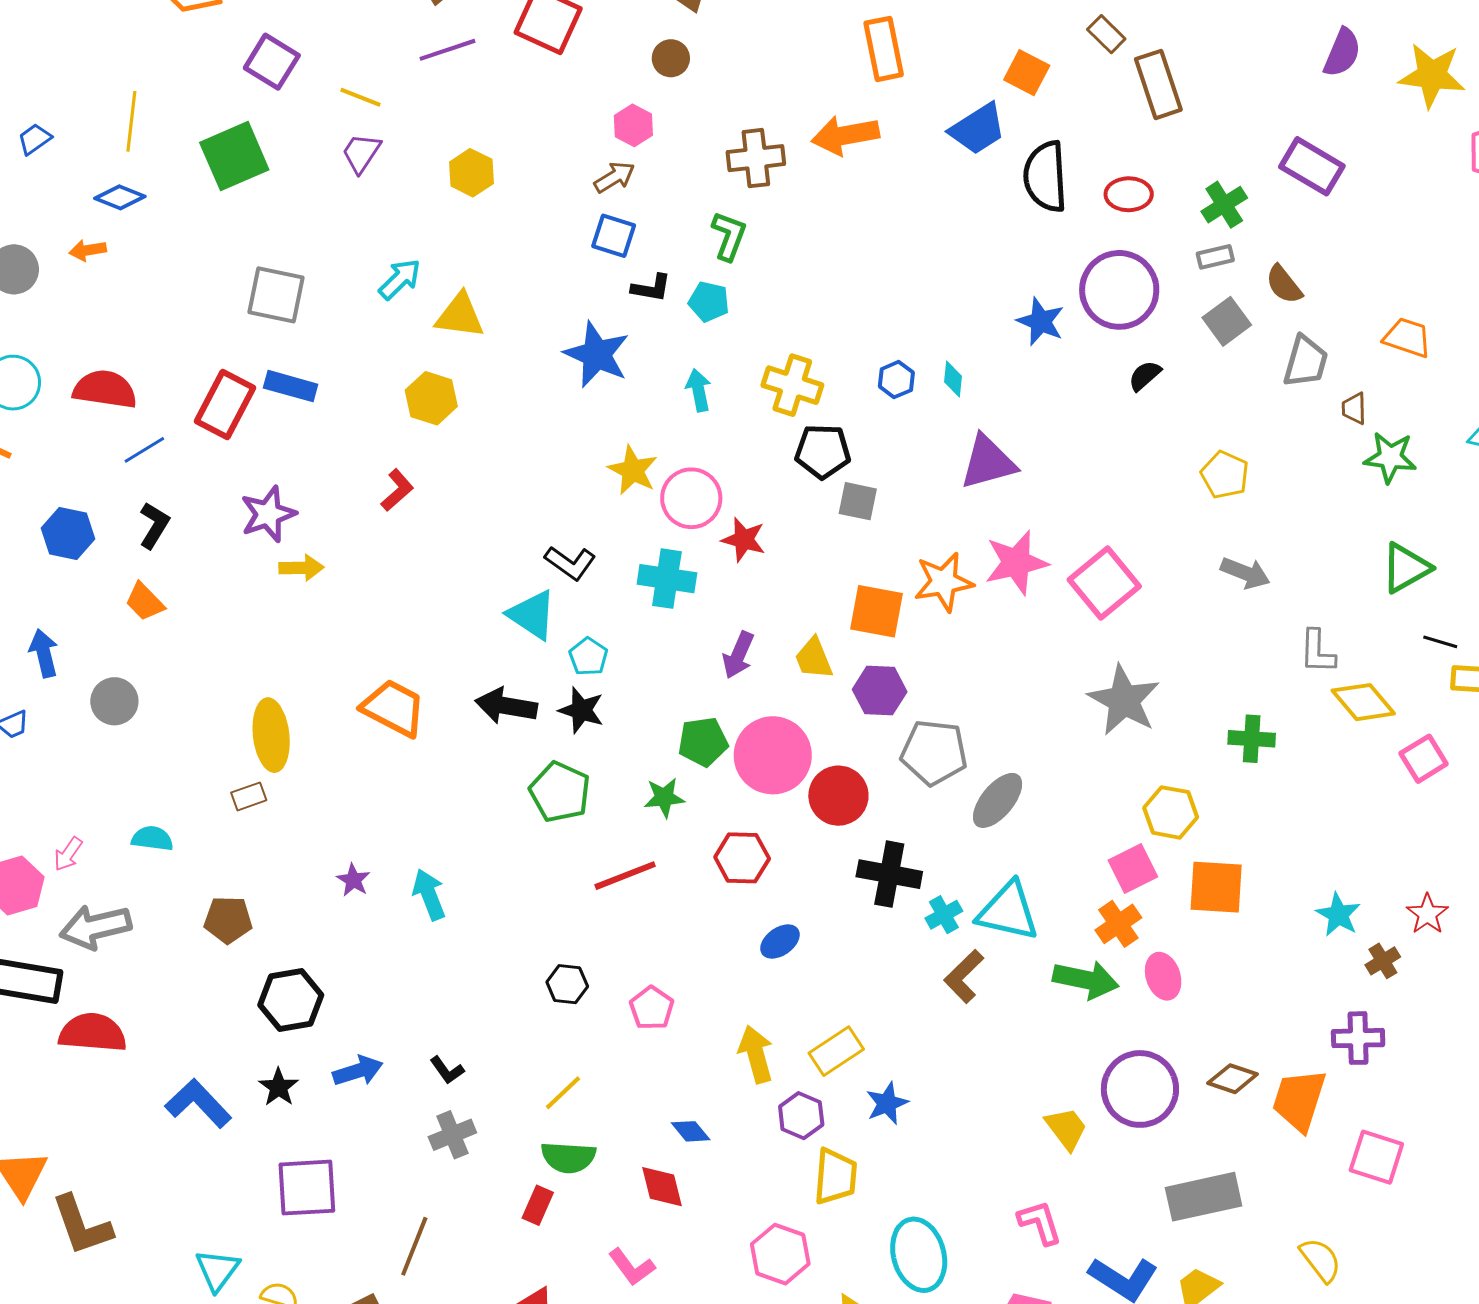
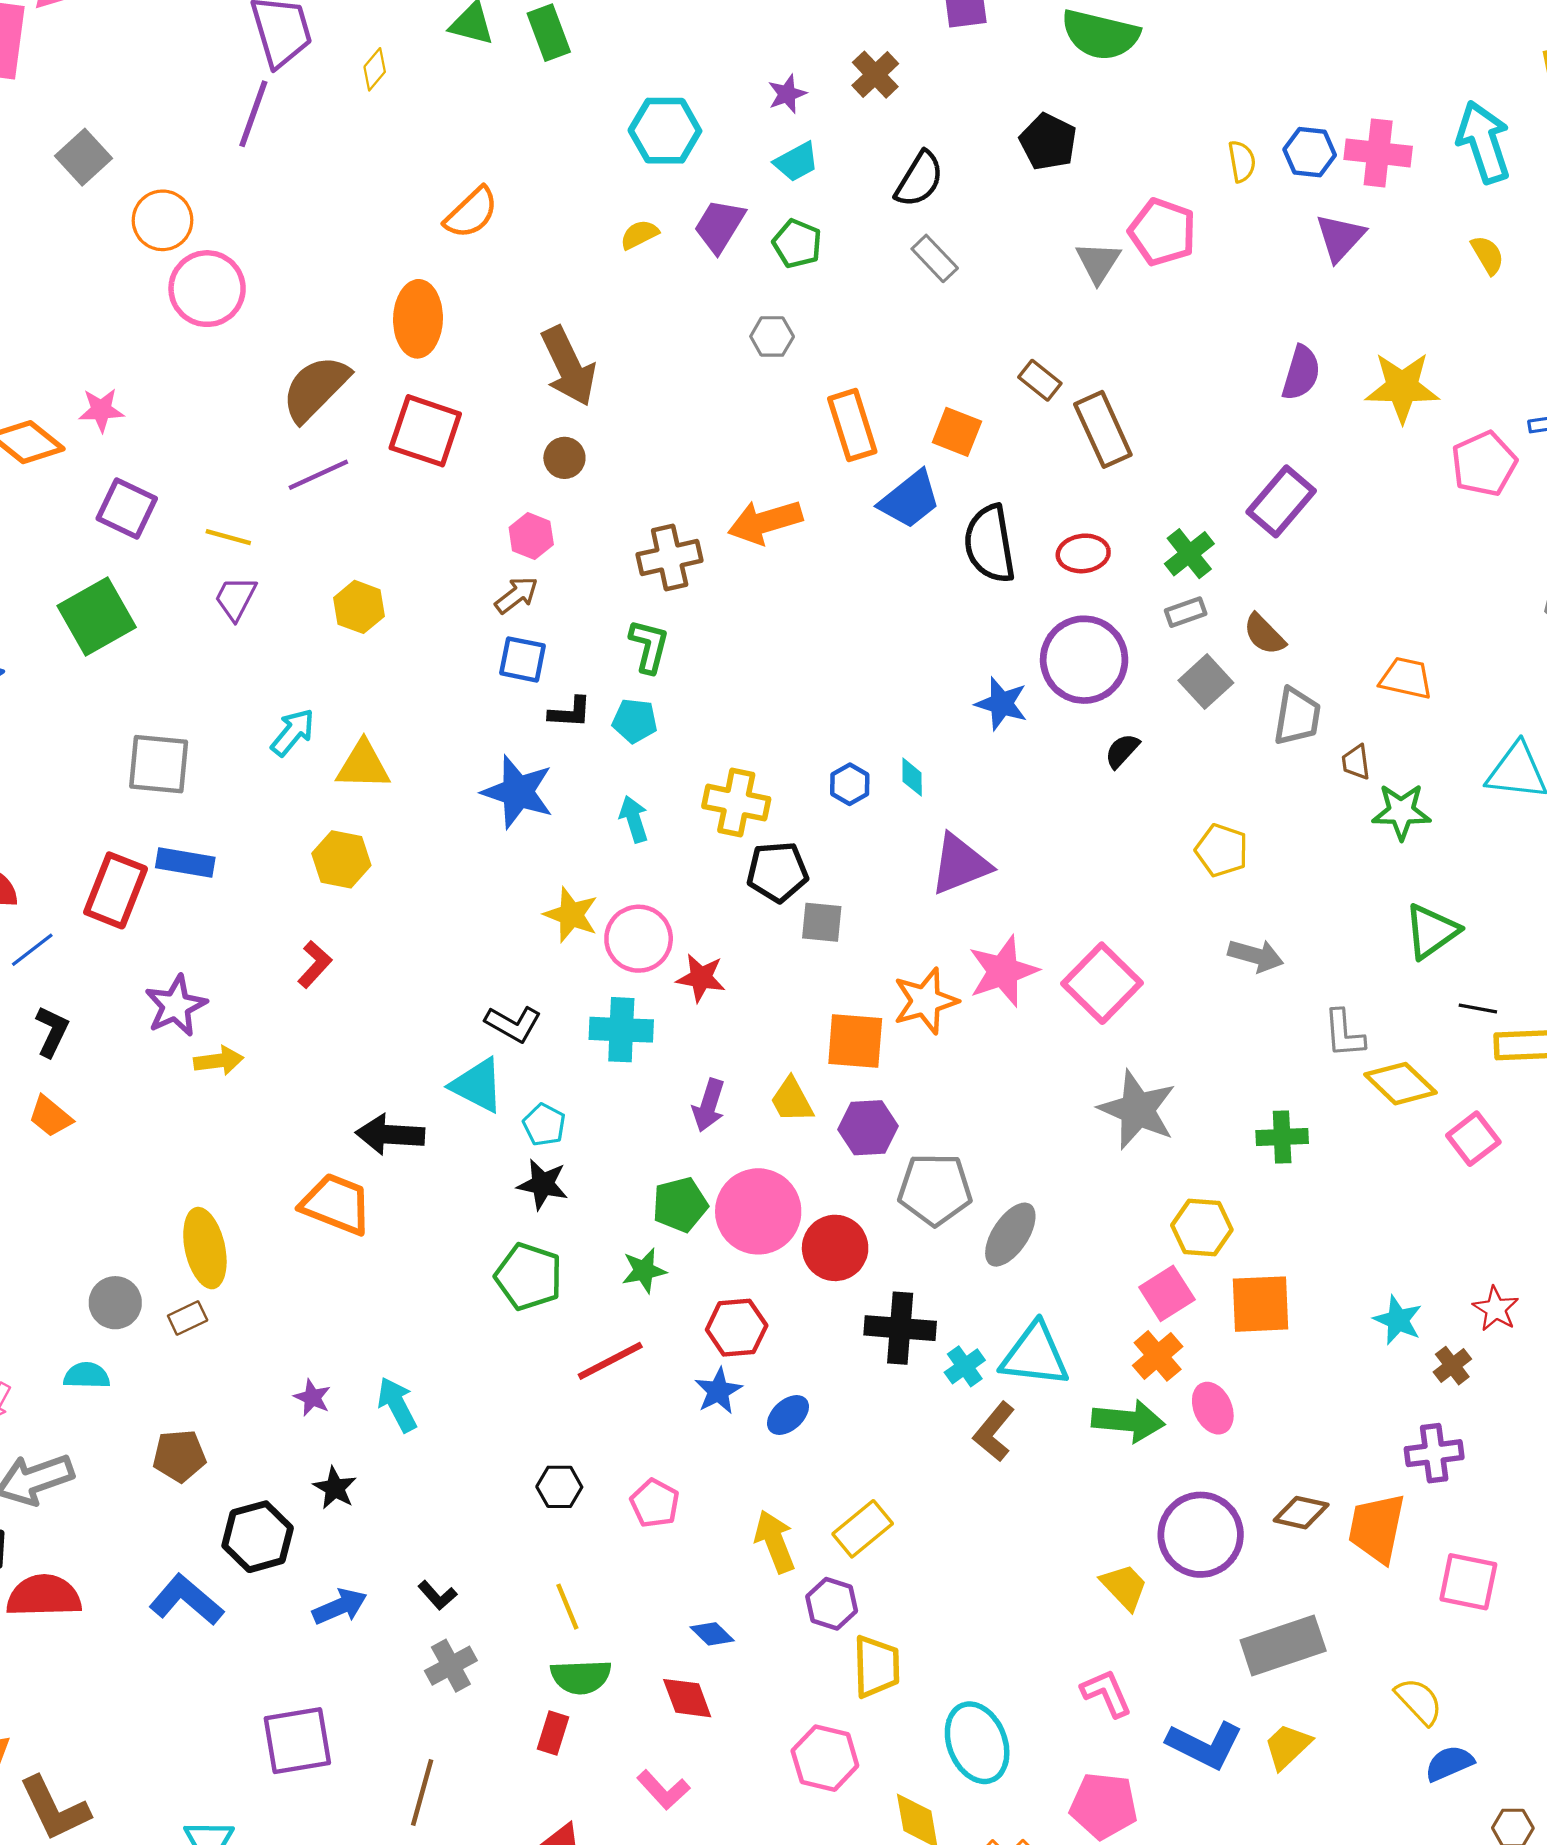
orange rectangle: (884, 49) -> (852, 425), moved
purple rectangle: (1312, 166) -> (1281, 501), turned -74
gray circle: (114, 701) -> (115, 1303), moved
black arrow: (506, 706) -> (390, 1135), moved
black star: (279, 1087) -> (335, 1488), moved
yellow line: (563, 1093) -> (567, 1607), turned -63
blue L-shape: (198, 1103) -> (186, 1600), moved
blue star: (887, 1103) -> (718, 1391), moved

